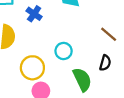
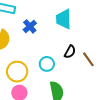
black semicircle: (105, 63) -> (70, 52), moved

